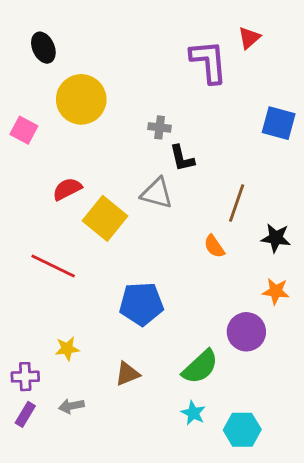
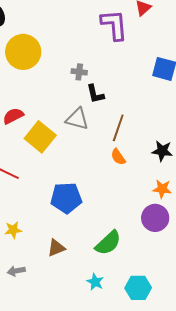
brown line: (237, 203) -> (118, 128), moved
purple circle: (246, 332) -> (155, 218), moved
cyan star: (193, 413) -> (95, 282), moved

